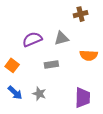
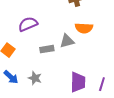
gray triangle: (61, 38) -> (67, 41), moved
orange semicircle: (89, 55) -> (84, 28), moved

